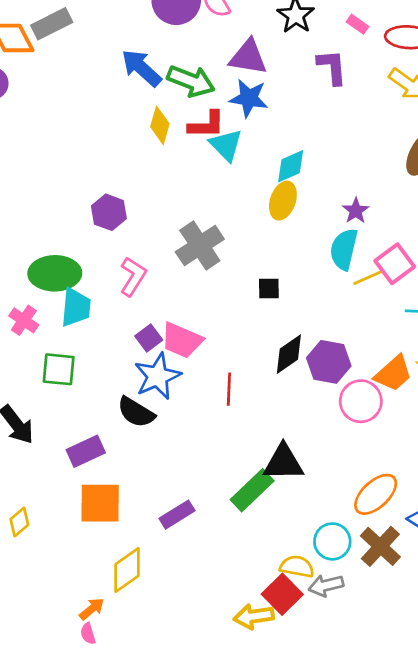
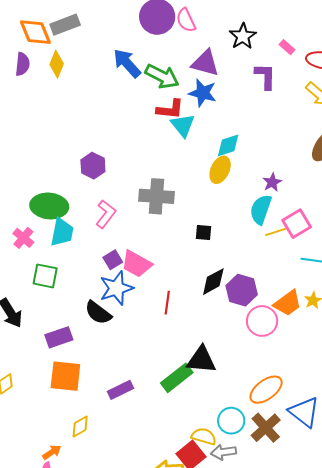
yellow diamond: (160, 125) -> (57, 64), moved
gray cross: (200, 245) -> (156, 196), turned 32
yellow diamond: (127, 570) -> (80, 427), size x0.7

